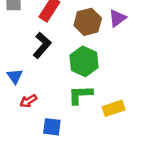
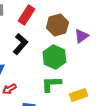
purple triangle: (117, 18) -> (81, 36), moved

